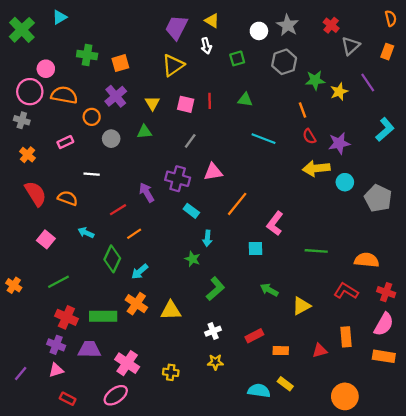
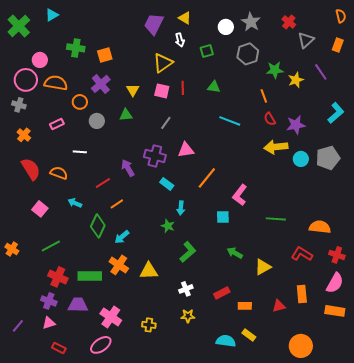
yellow triangle: (173, 65) -> (163, 63), moved
gray pentagon: (378, 198) -> (328, 158), moved, turned 30

